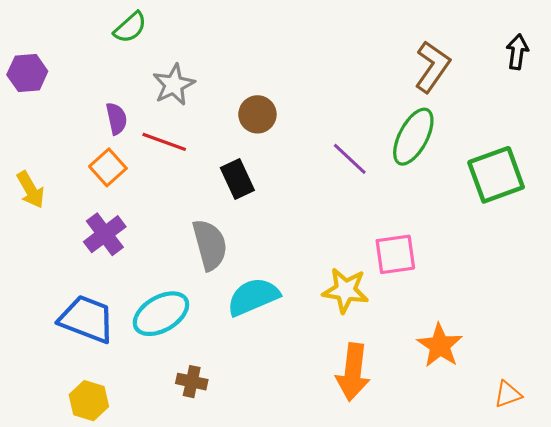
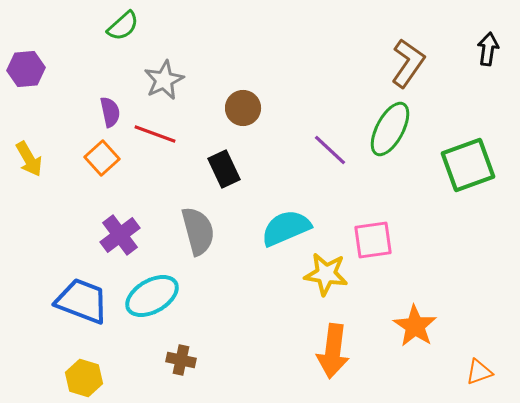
yellow arrow: (31, 190) -> (29, 159), moved
purple cross: (105, 234) -> (120, 235), moved
cyan semicircle: (253, 297) -> (286, 228), moved

